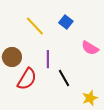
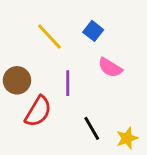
pink semicircle: (90, 48) -> (110, 68), moved
black line: (64, 78) -> (92, 128), moved

